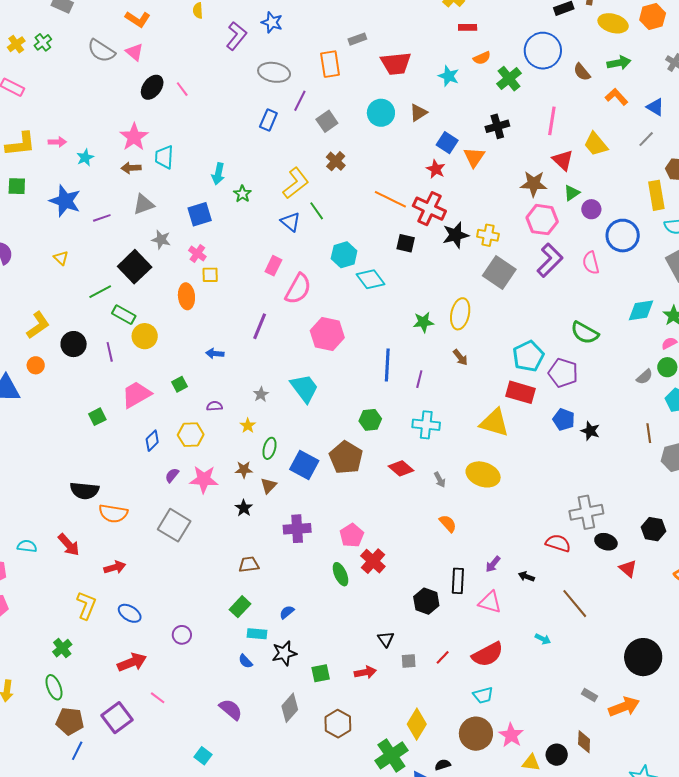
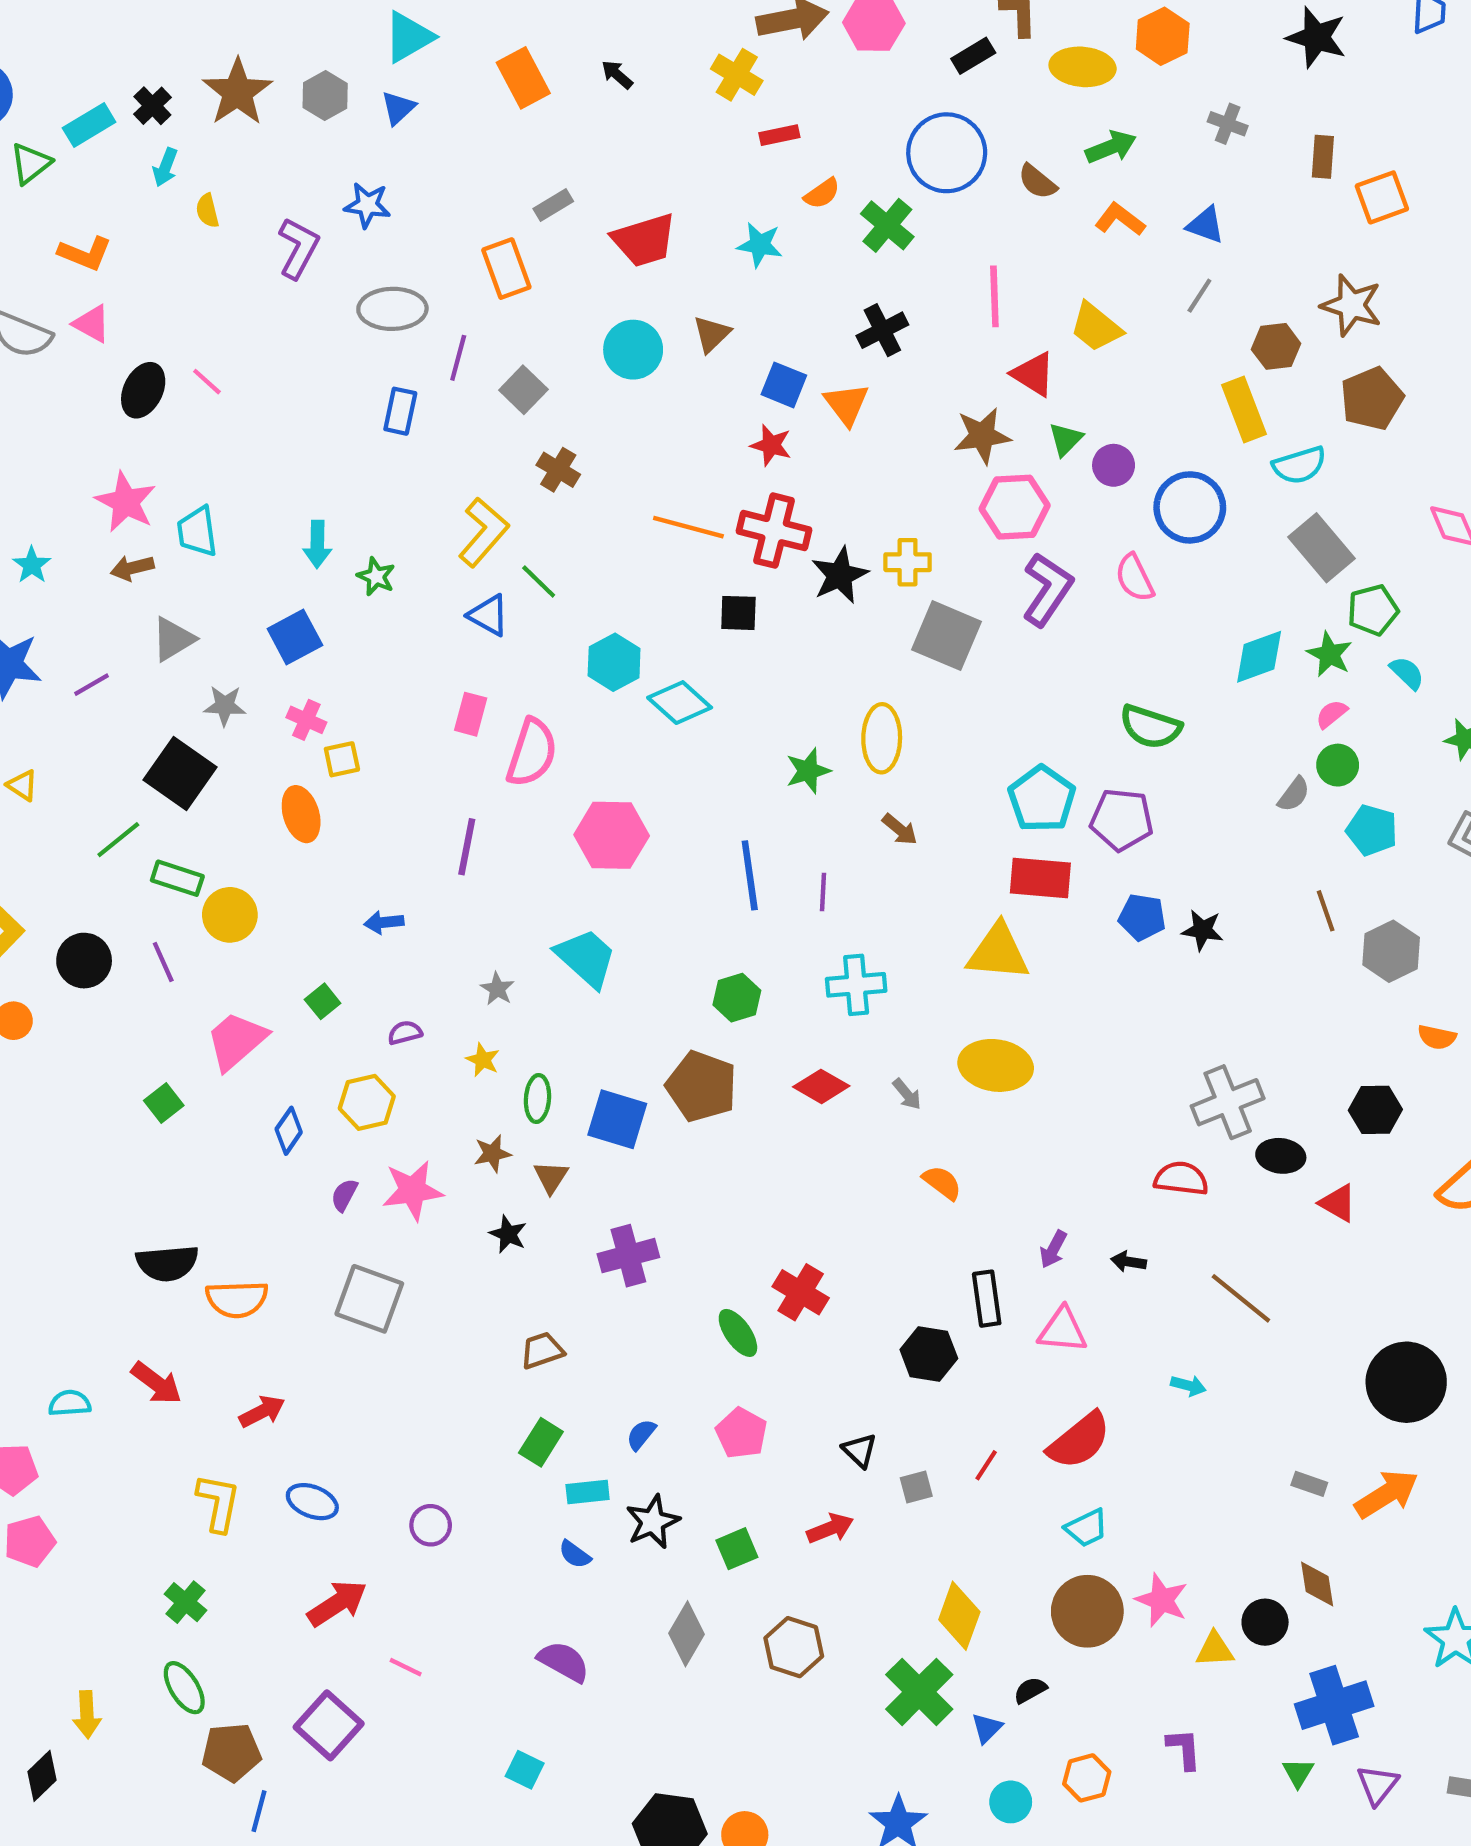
pink pentagon: (352, 535) -> (741, 1433), moved

